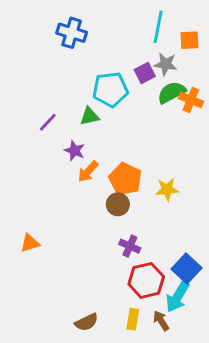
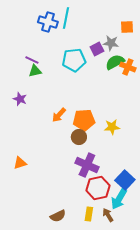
cyan line: (158, 27) -> (66, 18), moved
green triangle: (90, 116) -> (35, 71), moved
purple line: (48, 122) -> (32, 60), moved, turned 72
purple star: (75, 151) -> (20, 99), moved
orange pentagon: (125, 179) -> (84, 120), turned -30
purple cross: (130, 246) -> (87, 165), size x1.6

